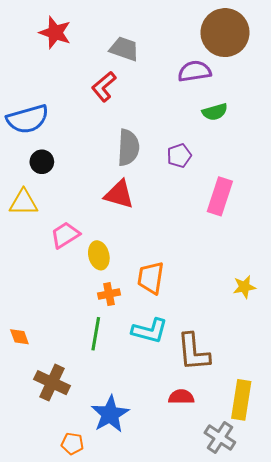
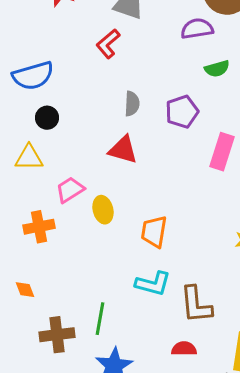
gray semicircle: (128, 148) -> (132, 104), size x0.7
purple pentagon: (179, 156) -> (182, 112), size x1.4
orange cross: (109, 294) -> (39, 227), moved, size x1.4
green line: (96, 334) -> (100, 319), moved
brown cross: (52, 383) -> (57, 335), turned -32

